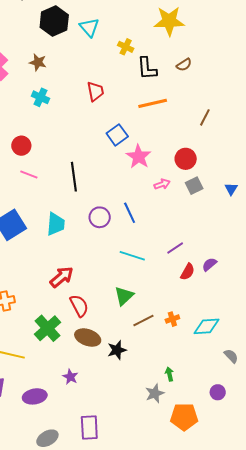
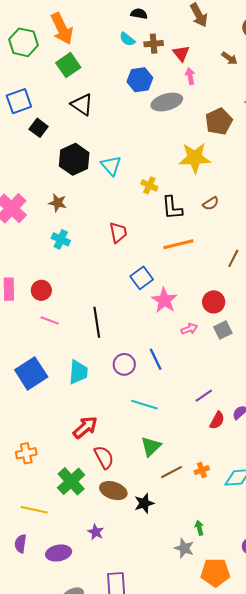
cyan line: (132, 256) -> (144, 405), moved
gray star: (155, 393) -> (184, 548), turned -30

